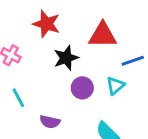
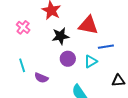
cyan line: (18, 98) -> (22, 65), moved

